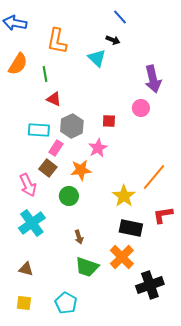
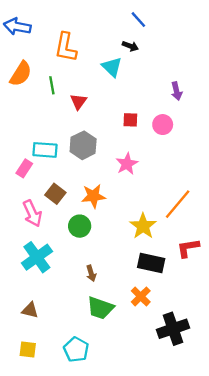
purple arrow: (153, 79) -> (176, 91), size x0.6
red triangle: (54, 99) -> (78, 101), moved, turned 42
red square: (109, 121) -> (130, 120), moved
pink rectangle: (56, 148) -> (24, 168), moved
pink star: (98, 148) -> (127, 164), moved
orange cross: (122, 257) -> (141, 296), size x0.7

